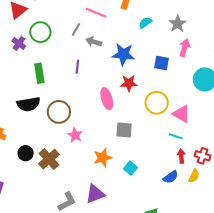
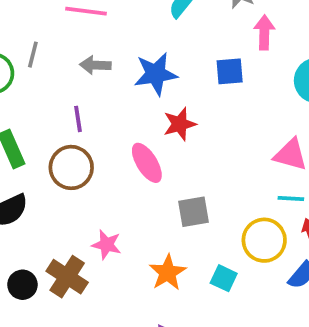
gray line: (76, 29) -> (33, 55), moved
yellow circle: (157, 103) -> (264, 240), moved
brown circle: (59, 112) -> (71, 167), moved
black circle: (26, 153) -> (22, 285), moved
brown cross: (49, 159) -> (67, 277), moved

